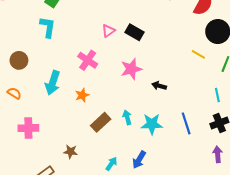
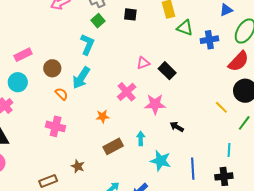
pink cross: (88, 60) -> (127, 92), moved
cyan arrow: (53, 83) -> (81, 78), moved
orange semicircle: (14, 93) -> (61, 94), moved
cyan arrow: (127, 117) -> (141, 138), moved
pink cross: (28, 128) -> (56, 126), moved

